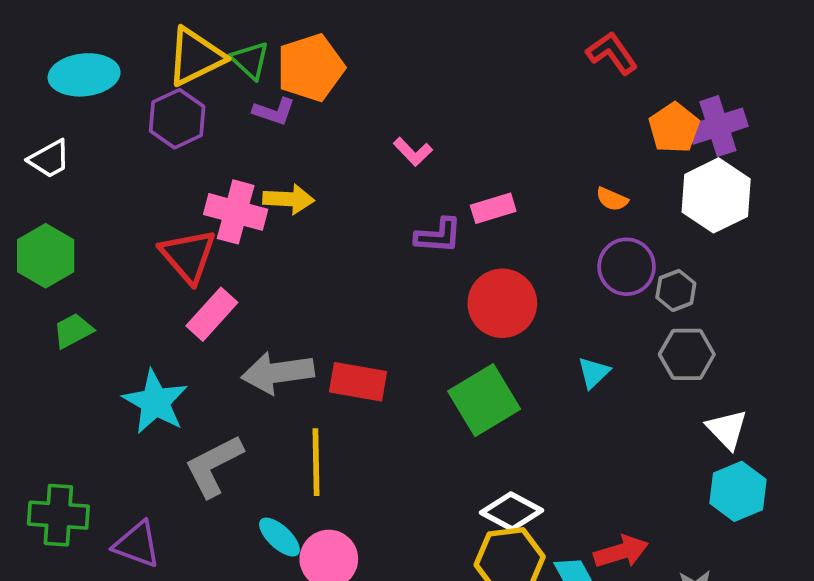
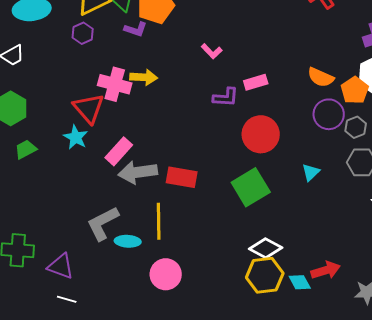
purple hexagon: (177, 119) -> (83, 33), size x0.7
orange pentagon: (674, 128) -> (355, 90), moved
orange semicircle: (612, 199) -> (321, 77), size x1.5
pink rectangle: (212, 314) -> (119, 151), moved
cyan star: (155, 402) -> (76, 137), moved, size x0.7
cyan ellipse: (279, 537) -> (128, 241), moved, turned -40

